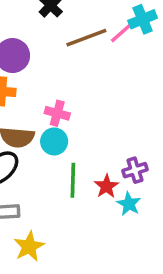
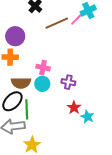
purple cross: (135, 170) -> (68, 82), moved, turned 32
green line: (73, 180) -> (27, 109), moved

